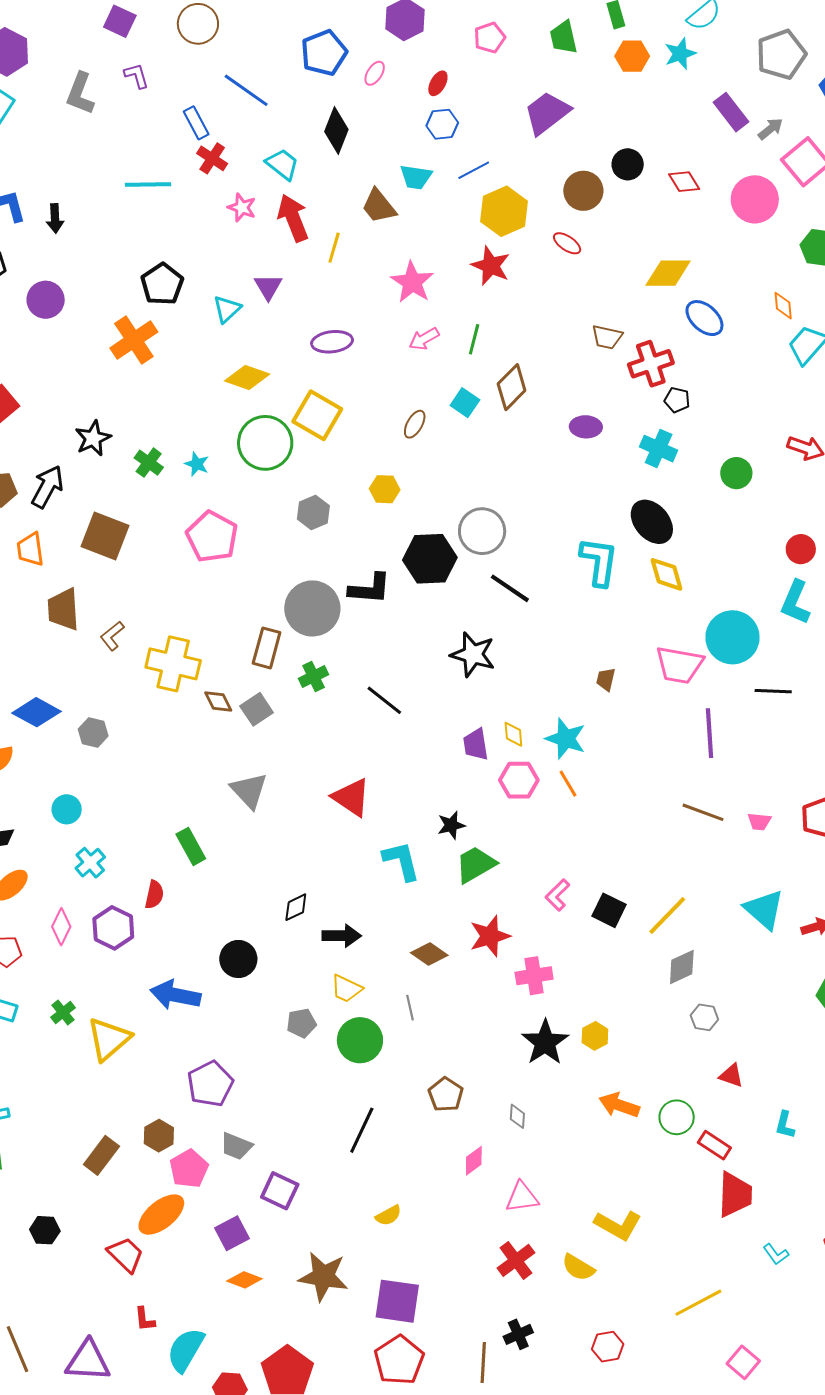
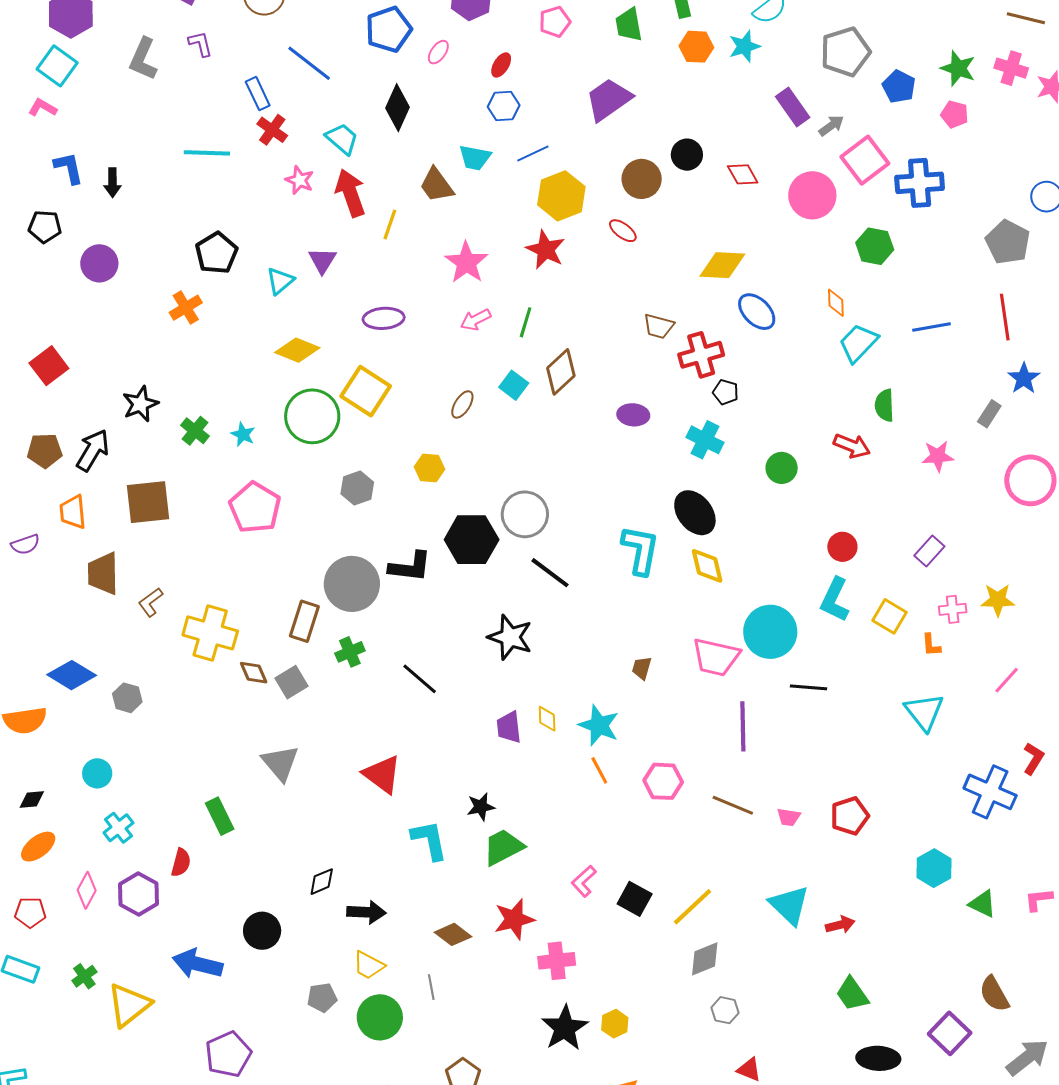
orange cross: (134, 340) -> (186, 308), size x0.7
brown square: (105, 536) -> (148, 502), turned -30
pink hexagon: (519, 780) -> (663, 781), moved

